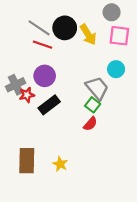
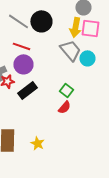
yellow arrow: (88, 35) -> (75, 27), moved, turned 42
red line: (42, 45) -> (21, 46), moved
gray trapezoid: (97, 88) -> (70, 50), moved

